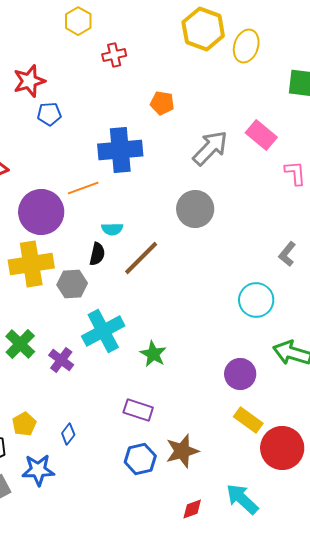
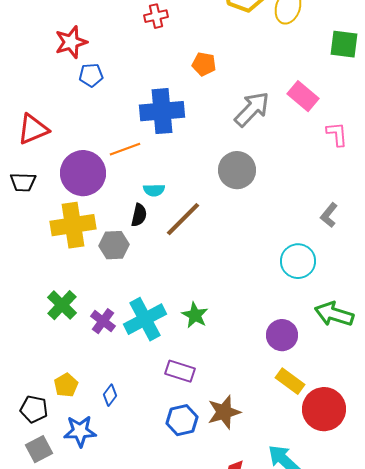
cyan cross: (103, 331) -> (145, 319), moved

